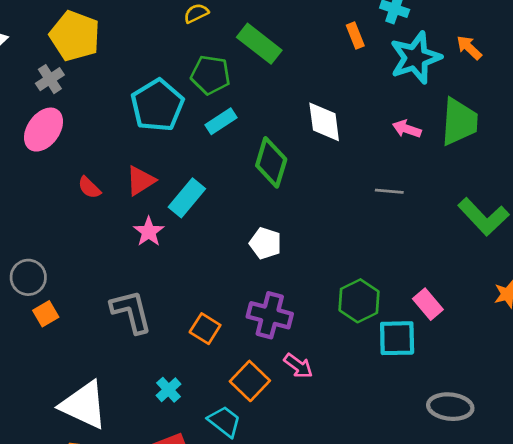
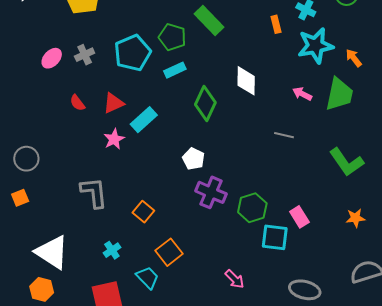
orange arrow: (469, 48) -> (354, 58), moved
gray cross: (50, 79) -> (85, 55), moved
pink ellipse: (44, 130) -> (52, 58), size x0.7
orange square: (46, 314) -> (20, 198), moved
purple cross: (270, 315) -> (211, 192), moved
pink arrow: (298, 366) -> (235, 279), moved

